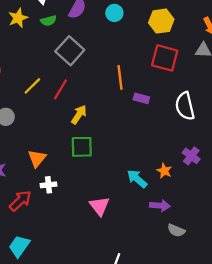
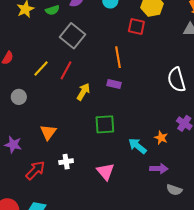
red square: (165, 58) -> (136, 27), moved, size x0.7
purple rectangle: (141, 98) -> (114, 84), moved
green square: (82, 147) -> (105, 124), moved
white cross: (49, 185) -> (66, 162), moved

